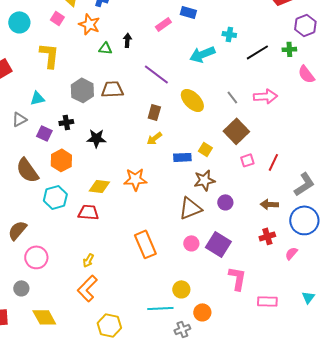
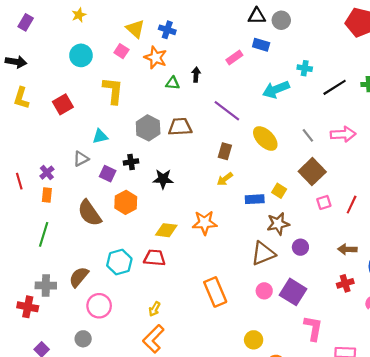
cyan hexagon: (55, 197) -> (119, 262), moved

